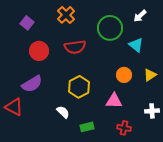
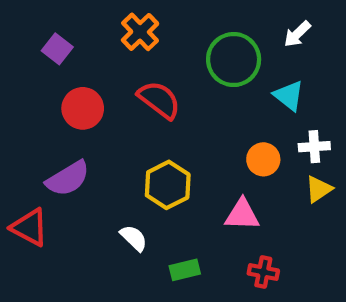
red semicircle: (75, 47) -> (159, 100), turned -135
yellow triangle: (150, 75) -> (319, 189), moved
white cross: (152, 111) -> (314, 147), moved

